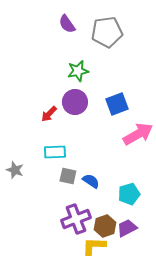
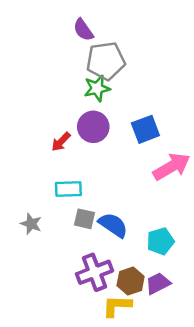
gray pentagon: (107, 32) -> (106, 61), moved
gray star: (15, 170) -> (31, 224), moved
blue semicircle: (91, 181) -> (113, 225), size x1.4

